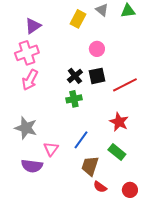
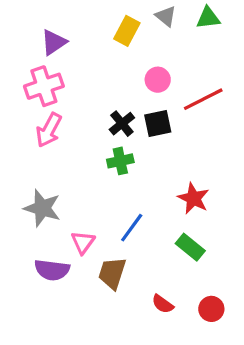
red line: (125, 85) -> (203, 99), moved
brown trapezoid: (90, 166) -> (112, 273), moved

